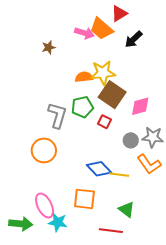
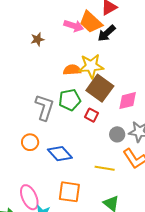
black arrow: (133, 39) -> (107, 33), moved
orange circle: (44, 150) -> (30, 142), size x0.7
blue diamond: (99, 169) -> (60, 154), moved

